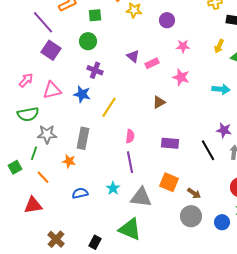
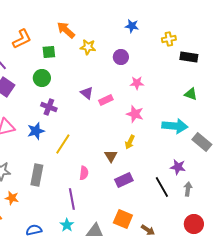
yellow arrow: (219, 46) -> (130, 142), moved
cyan arrow: (221, 89) -> (175, 126), size x1.4
blue star: (82, 94) -> (36, 131), turned -30
brown triangle: (159, 102) -> (111, 156), moved, turned -32
purple rectangle: (170, 143) -> (124, 180), turned -30
orange star: (69, 161) -> (12, 198), moved
purple line: (130, 162) -> (72, 199), moved

